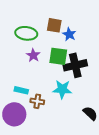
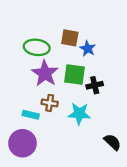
purple star: (33, 55) -> (45, 73), size x1.6
black cross: (75, 65) -> (95, 85), size x0.6
brown cross: (37, 101) -> (50, 103), moved

